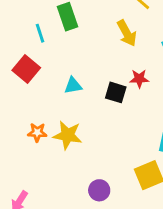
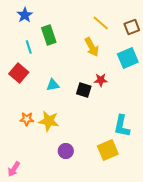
purple circle: (99, 190) -> (66, 151), moved

